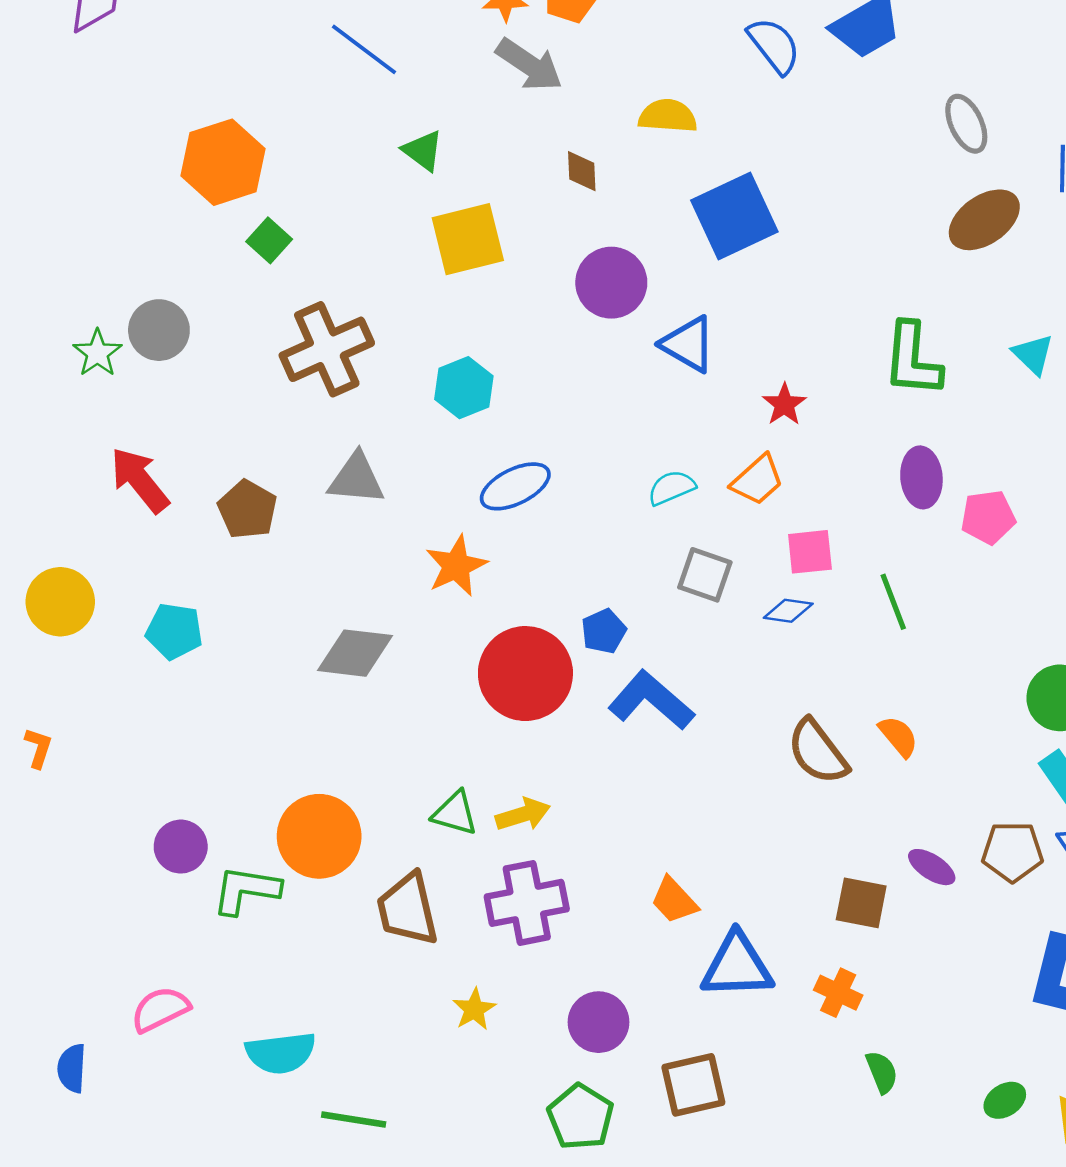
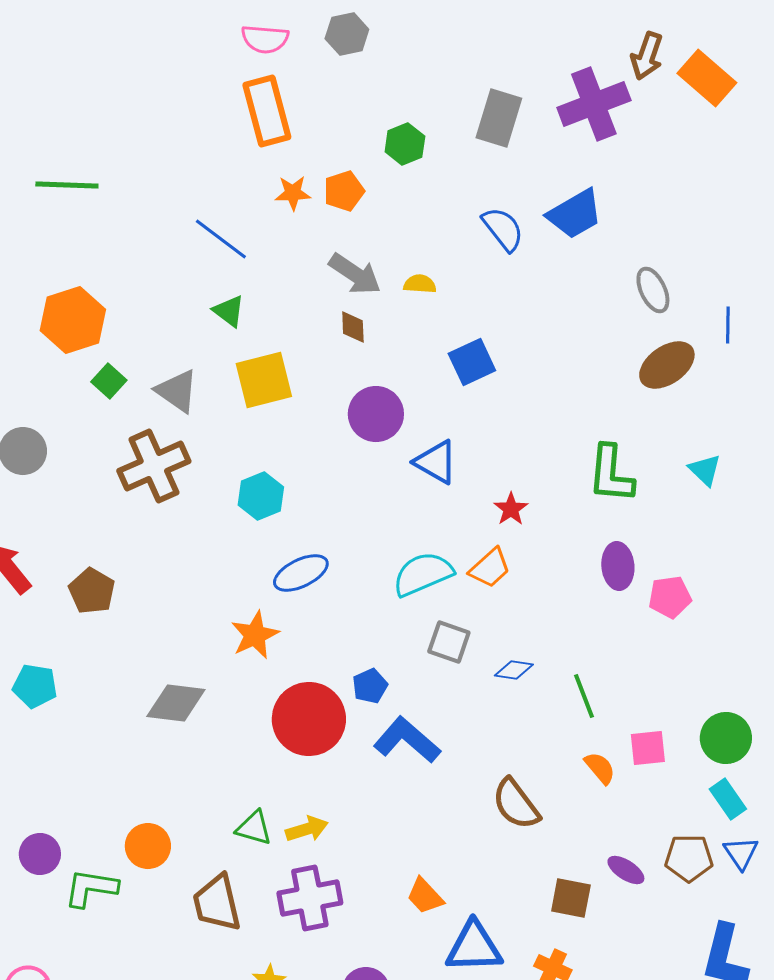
blue line: (364, 49) -> (221, 239), moved
gray arrow: (529, 65) -> (355, 274), moved
yellow semicircle: (668, 116) -> (420, 284), size x0.7
blue square: (734, 216) -> (472, 362), size x0.7
gray triangle: (356, 479) -> (177, 391), moved, turned 30
cyan semicircle: (672, 488) -> (423, 574), size x1.6
pink square: (810, 552) -> (648, 748), moved
green line: (893, 602) -> (584, 696), moved
brown semicircle: (818, 752) -> (516, 804), moved
orange circle: (319, 836) -> (148, 846), size x0.7

